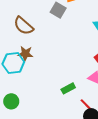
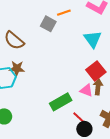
green rectangle: (68, 88) -> (61, 102), size x1.5

